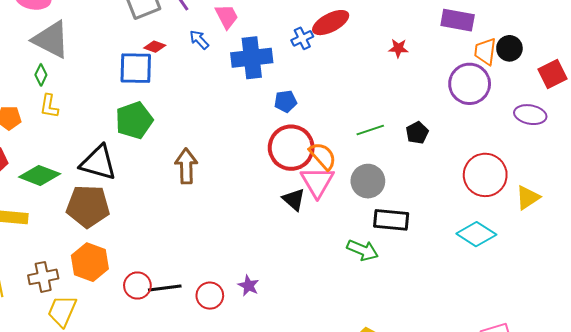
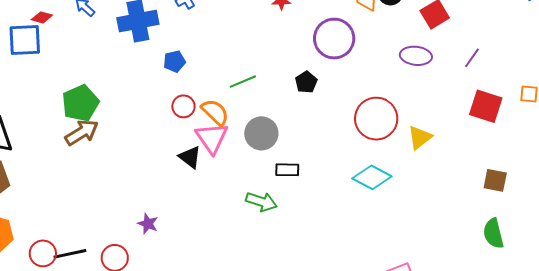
purple circle: (470, 84) -> (334, 39), moved
green pentagon: (134, 120) -> (80, 103), moved
green line: (370, 130) -> (243, 82), moved
red circle: (291, 148) -> (183, 106), size x0.5
brown arrow: (186, 166) -> (82, 132), turned 64
black rectangle: (391, 220) -> (287, 170), size x0.7
purple star: (249, 286) -> (148, 224), moved

